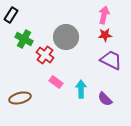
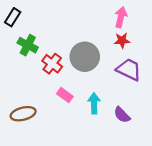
gray circle: (66, 37) -> (85, 57), moved

